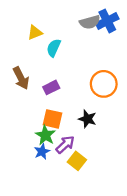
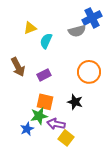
gray semicircle: (90, 22) -> (77, 31), moved
green star: (45, 135) -> (39, 116), turned 30
purple arrow: (65, 145) -> (56, 124), turned -126
blue star: (42, 152) -> (27, 129), moved

